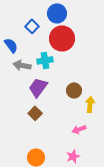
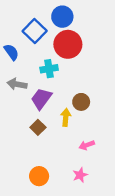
blue square: (32, 26) -> (35, 31), size x1.5
gray arrow: (22, 65) -> (17, 84), moved
yellow arrow: (90, 104) -> (66, 117), moved

